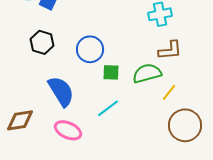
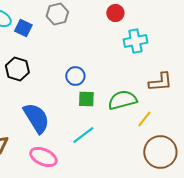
blue circle: (90, 49) -> (75, 76), moved, size x0.7
brown L-shape: (170, 50) -> (160, 82), moved

